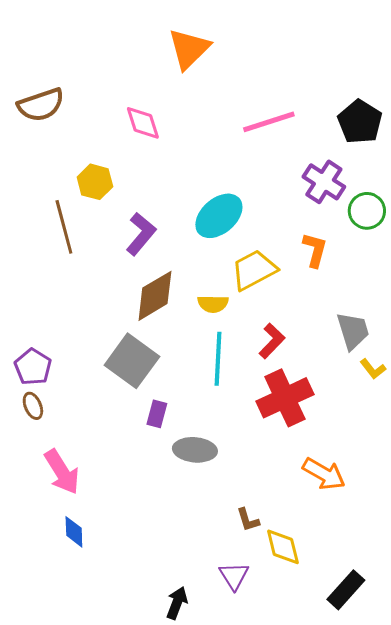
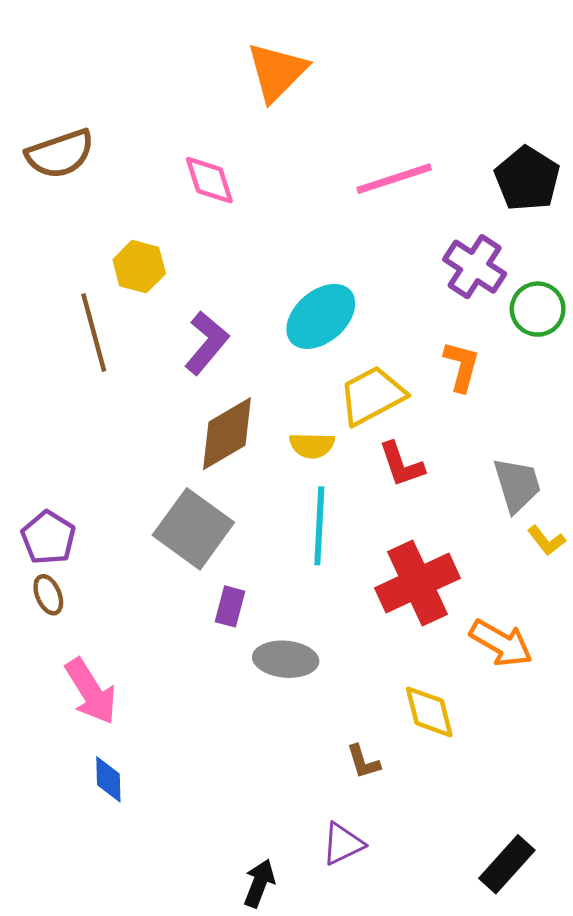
red L-shape: (272, 341) -> (401, 464), moved, turned 117
orange arrow: (324, 474) -> (501, 643), moved
yellow diamond: (283, 547) -> (429, 712), moved
purple triangle: (234, 576) -> (343, 844), turned 36

